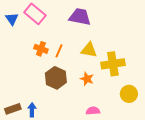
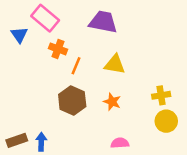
blue triangle: (12, 19) -> (19, 35), moved
orange cross: (41, 49) -> (58, 49), moved
yellow cross: (113, 64) -> (161, 95), moved, size x0.6

